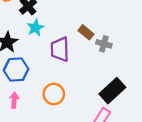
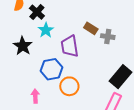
blue hexagon: (16, 70) -> (52, 69), moved

